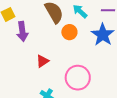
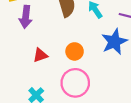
orange circle: (69, 32) -> (75, 51), moved

